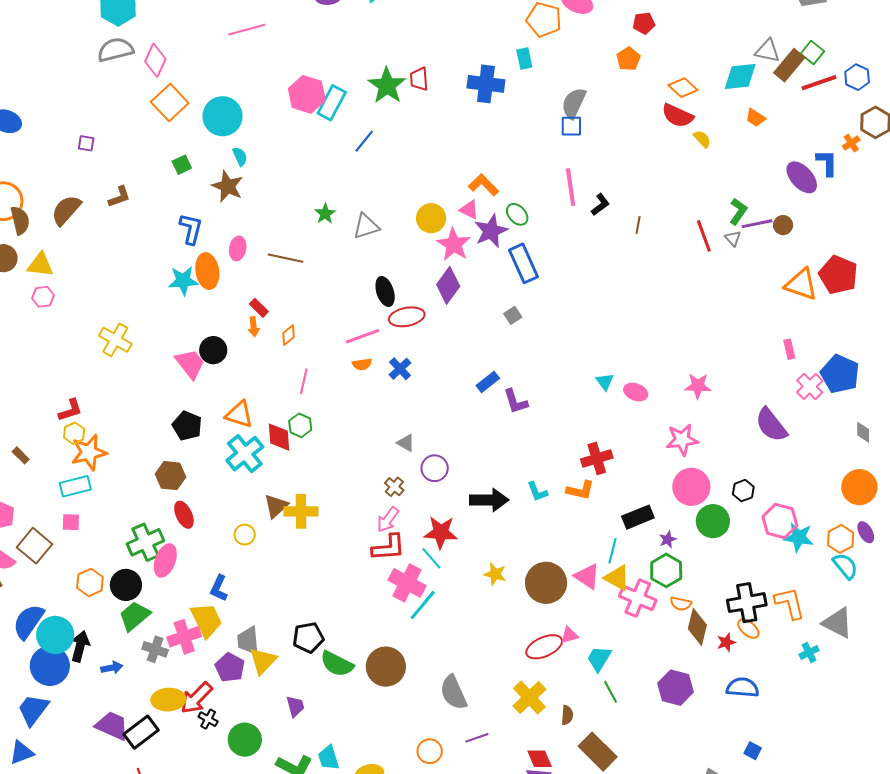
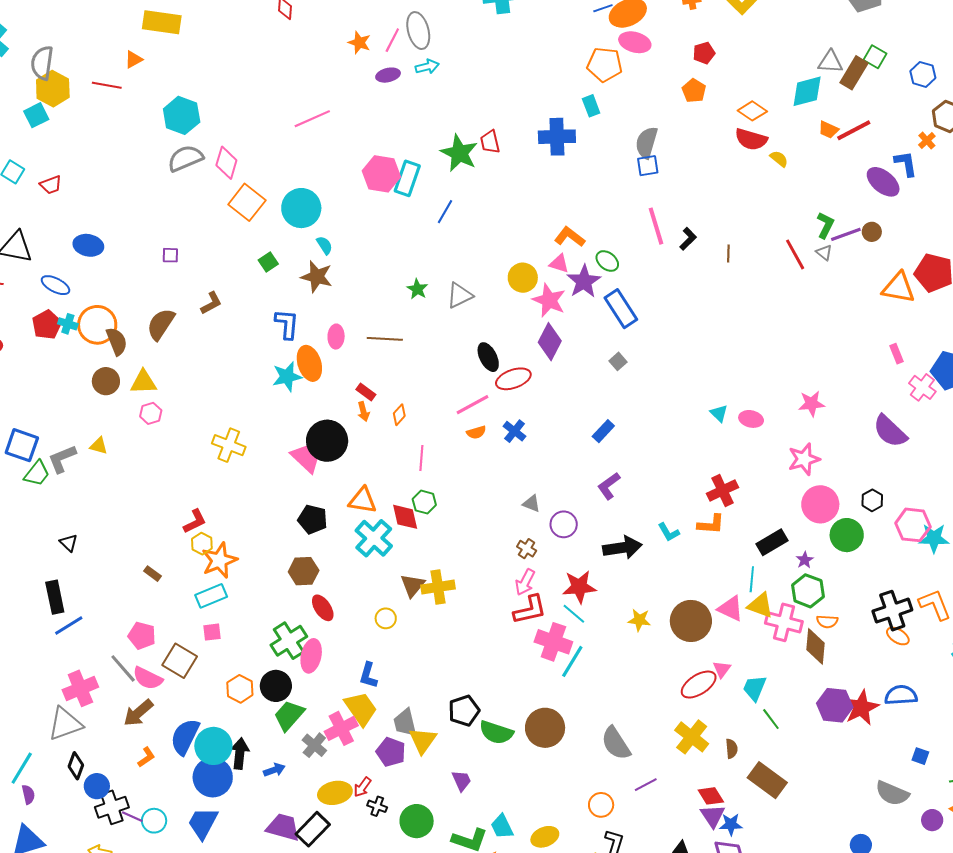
red line: (819, 83) -> (854, 130), moved
black circle: (213, 350) -> (327, 441), size x1.5
purple L-shape: (516, 401) -> (609, 486), moved, turned 80
brown diamond: (697, 627) -> (815, 646), moved
pink triangle: (569, 635) -> (722, 669), turned -30
red star: (726, 642) -> (861, 708), moved, size x1.8
gray cross: (155, 649) -> (314, 745), turned 30
red arrow: (196, 698) -> (362, 787), size x0.6

